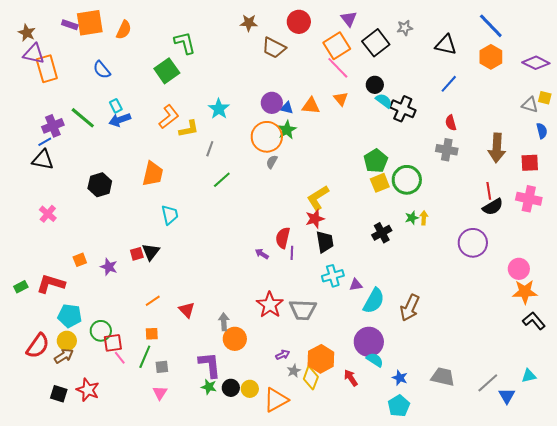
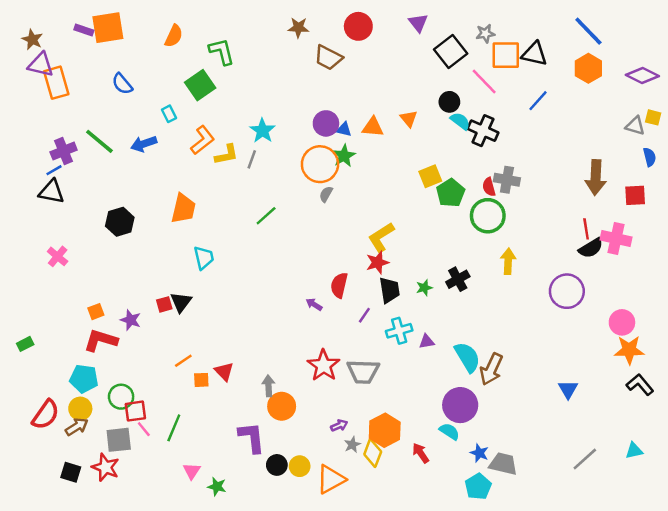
orange semicircle: (124, 30) -> (174, 36), moved
orange square: (337, 46) -> (506, 55), moved, turned 32
pink line: (338, 68) -> (484, 81), moved
cyan rectangle: (116, 106) -> (169, 114), moved
red semicircle: (451, 123) -> (489, 187), moved
gray line: (210, 149) -> (252, 159), moved
gray cross: (447, 150) -> (507, 180), moved
yellow square: (380, 183) -> (430, 176), moved
pink cross: (529, 199) -> (616, 238), moved
green star: (412, 218) -> (424, 288), moved
yellow arrow: (424, 218) -> (508, 261), size x1.5
purple line: (292, 253) -> (364, 315), moved, turned 32
red L-shape: (51, 284) -> (101, 340), moved
cyan semicircle: (374, 301) -> (467, 357), moved, turned -60
orange square: (152, 334) -> (201, 380), moved
purple circle: (369, 342) -> (460, 405), moved
gray square: (162, 367) -> (119, 440), moved, size x1.6
gray trapezoid: (443, 377) -> (503, 464), moved
green star: (209, 387) -> (217, 487), moved
blue triangle: (507, 396) -> (568, 389), moved

